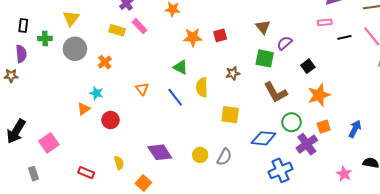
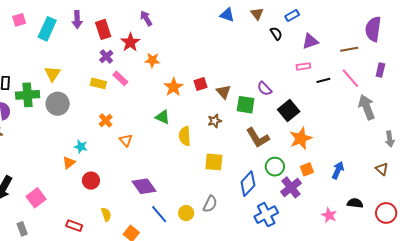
brown triangle: (263, 27) -> (224, 92), moved
orange star: (193, 37) -> (173, 87), turned -30
green cross: (45, 38) -> (28, 95), size x1.6
purple semicircle: (285, 43) -> (264, 89), turned -91
orange cross: (105, 62) -> (106, 120), moved
black square: (308, 66) -> (289, 110), size x1.5
blue line: (175, 97) -> (159, 214), moved
red circle: (111, 120) -> (91, 181), moved
blue diamond: (264, 138) -> (248, 184), turned -50
purple diamond: (160, 152) -> (144, 186), moved
yellow circle: (200, 155) -> (186, 213), moved

